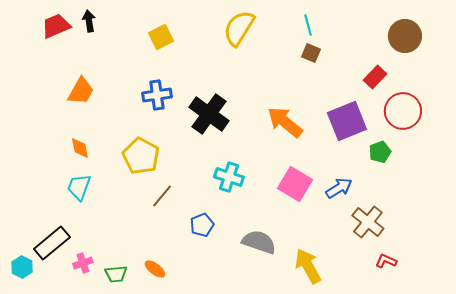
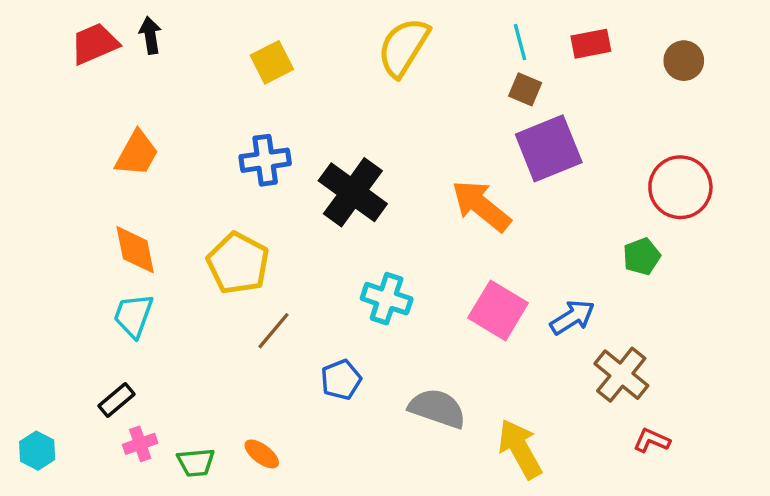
brown circle: (405, 36) -> (684, 61), size x0.7
red rectangle: (375, 77) -> (591, 44), moved, turned 35
purple square: (347, 121) -> (549, 148), moved
orange diamond: (80, 148) -> (135, 250), size x1.4
black rectangle: (52, 243) -> (116, 400), moved, size x0.6

